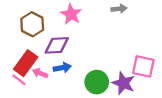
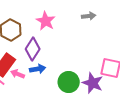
purple diamond: (57, 45) -> (33, 49), turned -55

